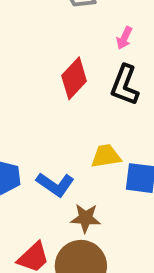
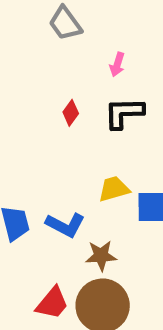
red diamond: (74, 78) -> (71, 113), size x0.6
black L-shape: (125, 85) -> (124, 113), turned 75

